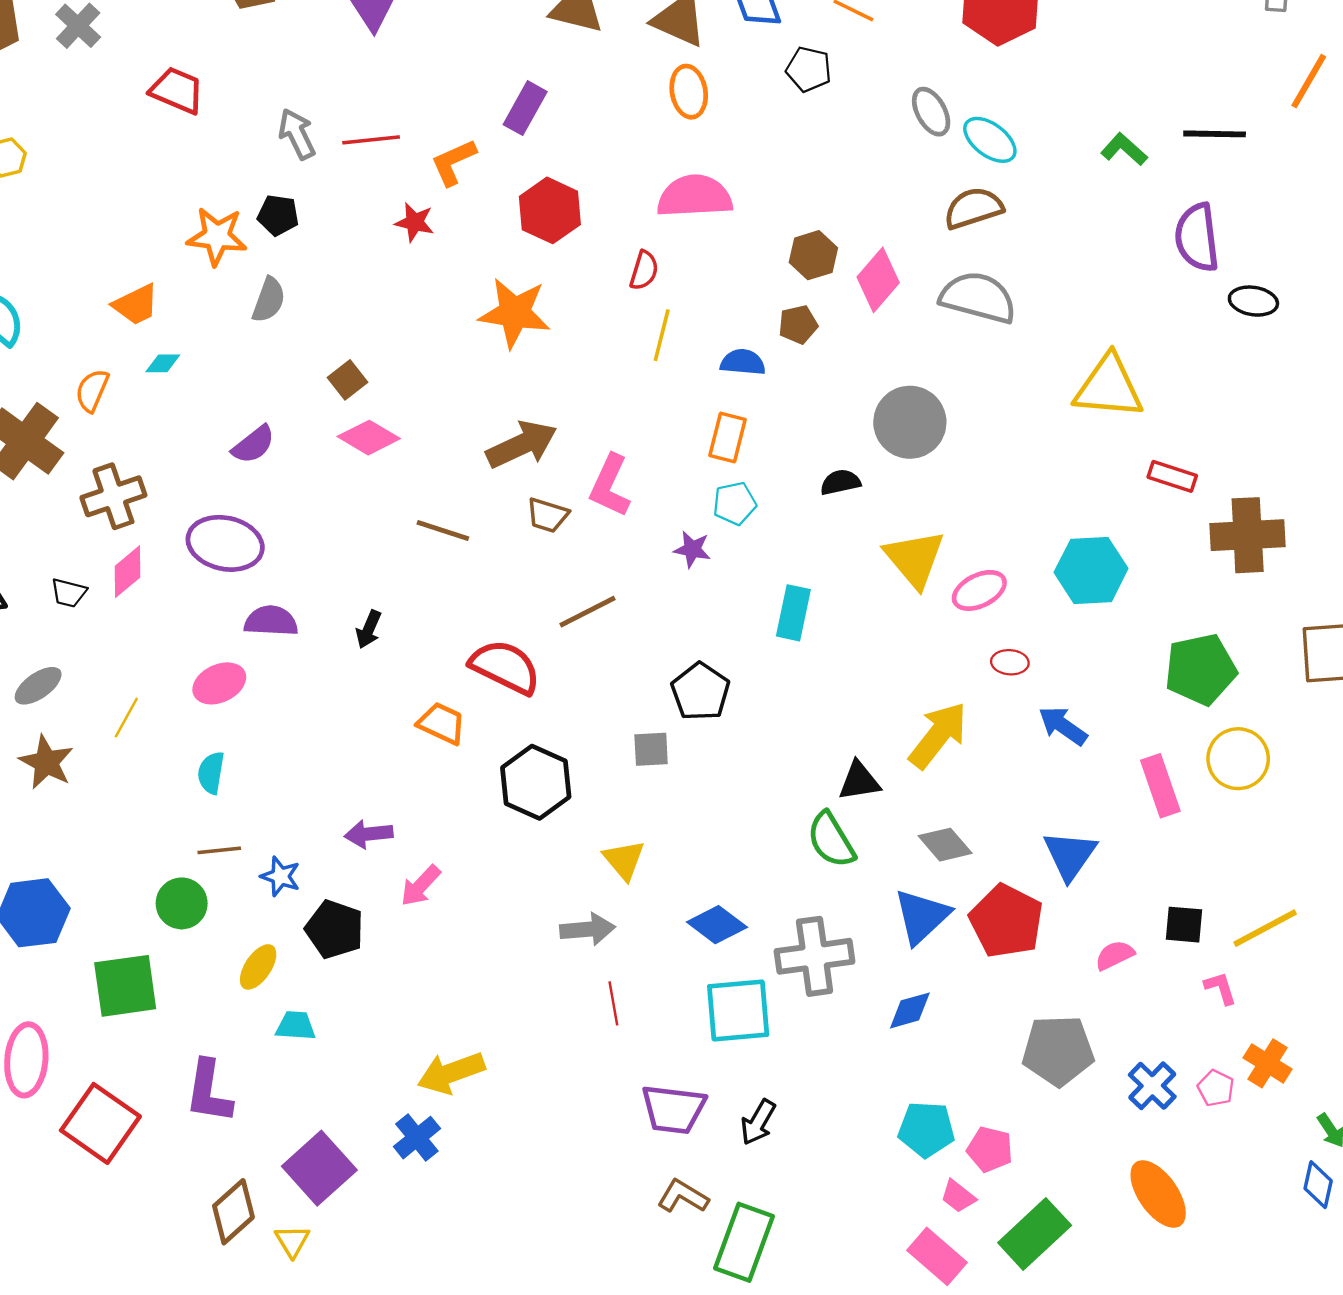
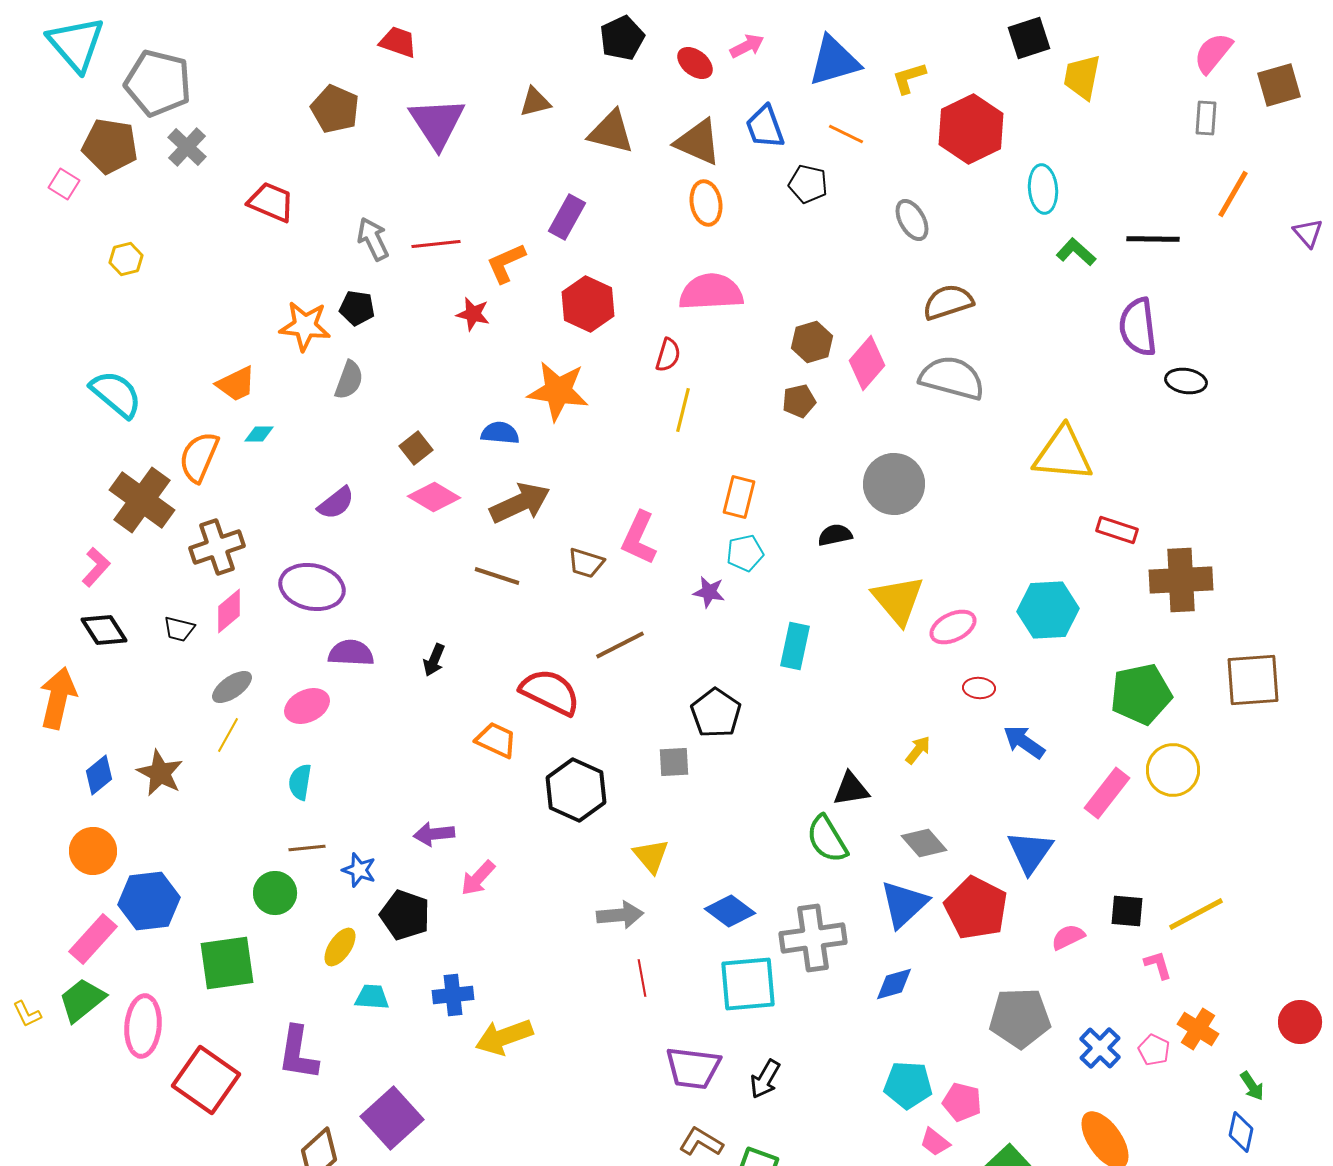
cyan ellipse: (990, 140) -> (1043, 189), moved, turned 48
blue semicircle: (743, 362) -> (500, 433), moved
orange semicircle: (92, 390) -> (199, 457), size x1.4
brown arrow: (522, 445) -> (520, 503), moved
gray ellipse: (38, 686) -> (232, 687), moved
yellow arrow: (938, 735) -> (918, 750), size x0.5
pink rectangle: (1160, 786) -> (1107, 793), turned 57
blue cross: (417, 1138) -> (453, 995), moved, turned 33

